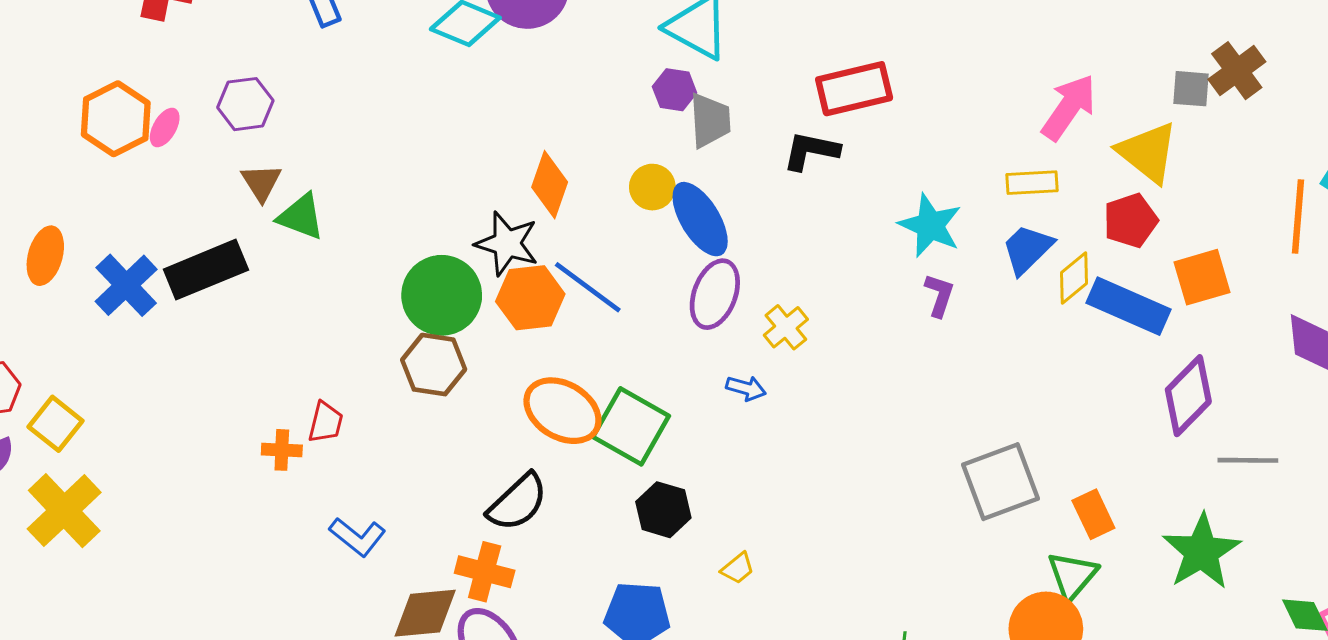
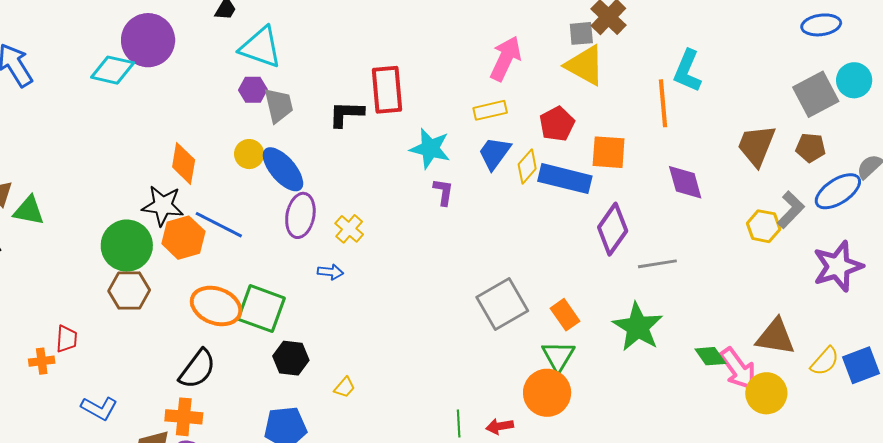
red rectangle: (854, 89) -> (387, 90), moved, turned -72
yellow triangle: (1148, 152) -> (585, 65), moved
orange square: (1202, 277) -> (609, 152), turned 30

